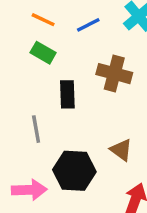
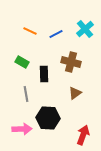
green rectangle: (43, 53) -> (22, 62), moved
brown triangle: (121, 150) -> (75, 93), moved, turned 48

